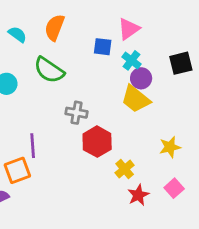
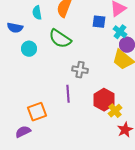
cyan semicircle: (17, 34) -> (37, 13), turned -136
red hexagon: (97, 142) -> (104, 100), moved
purple line: (33, 146) -> (68, 94), moved

